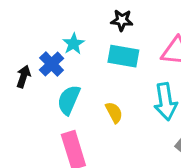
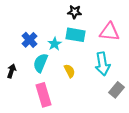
cyan star: (73, 44) -> (55, 44), moved
black arrow: (23, 77) -> (12, 71), moved

